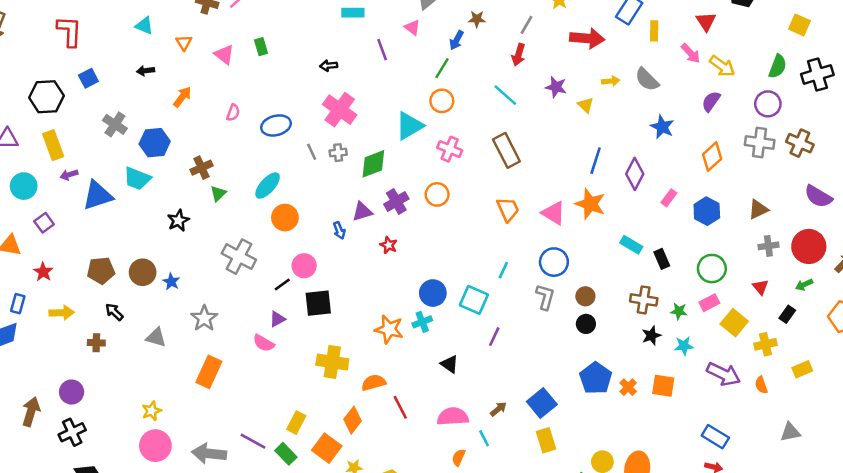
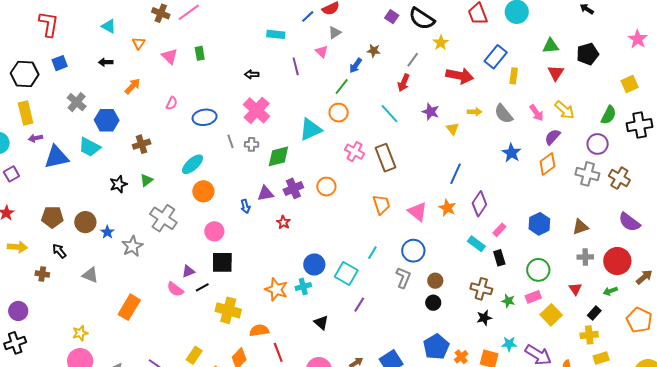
yellow square: (799, 25) -> (630, 84), turned 36
pink arrow: (691, 53) -> (537, 113), moved
pink cross: (450, 149) -> (354, 152), moved
orange diamond: (712, 157) -> (547, 164), moved
purple diamond: (635, 174) -> (479, 204), moved
green triangle: (218, 193) -> (146, 180), moved
pink rectangle: (669, 198) -> (499, 230), moved
orange star: (590, 204) -> (447, 208), size x0.7
black line: (282, 284) -> (202, 287), moved
gray star: (204, 318) -> (132, 246), moved
yellow cross: (765, 344) -> (589, 335), moved
cyan star: (684, 346) -> (509, 344), moved

